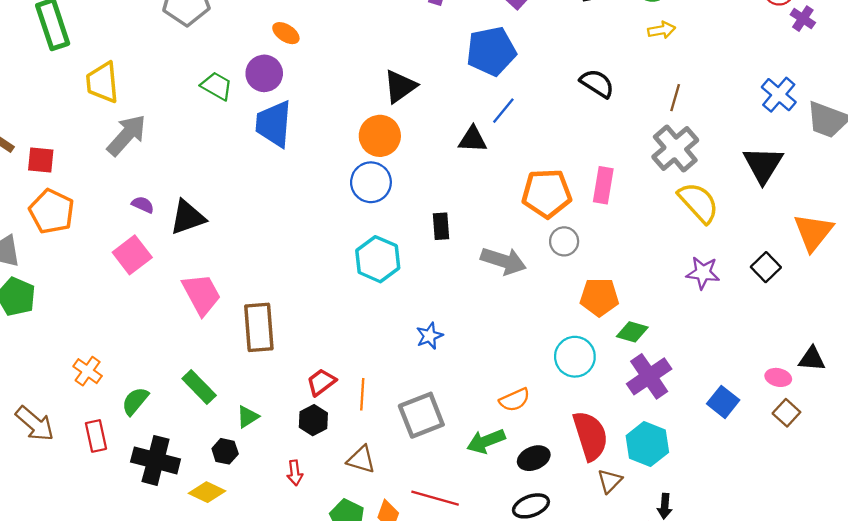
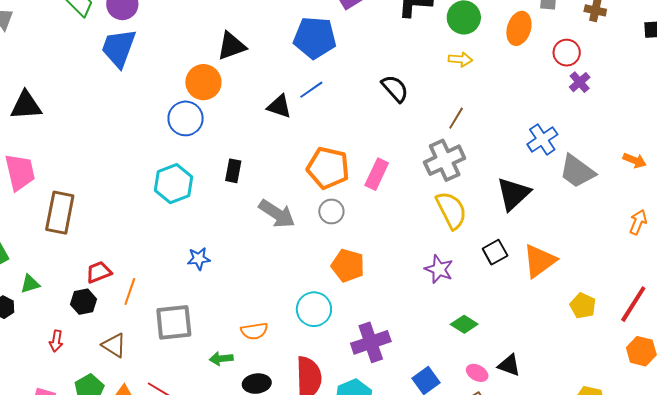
black square: (766, 267) -> (495, 252), moved
green diamond: (632, 332) -> (464, 324), moved
green arrow: (486, 441) -> (221, 359), size x0.7

